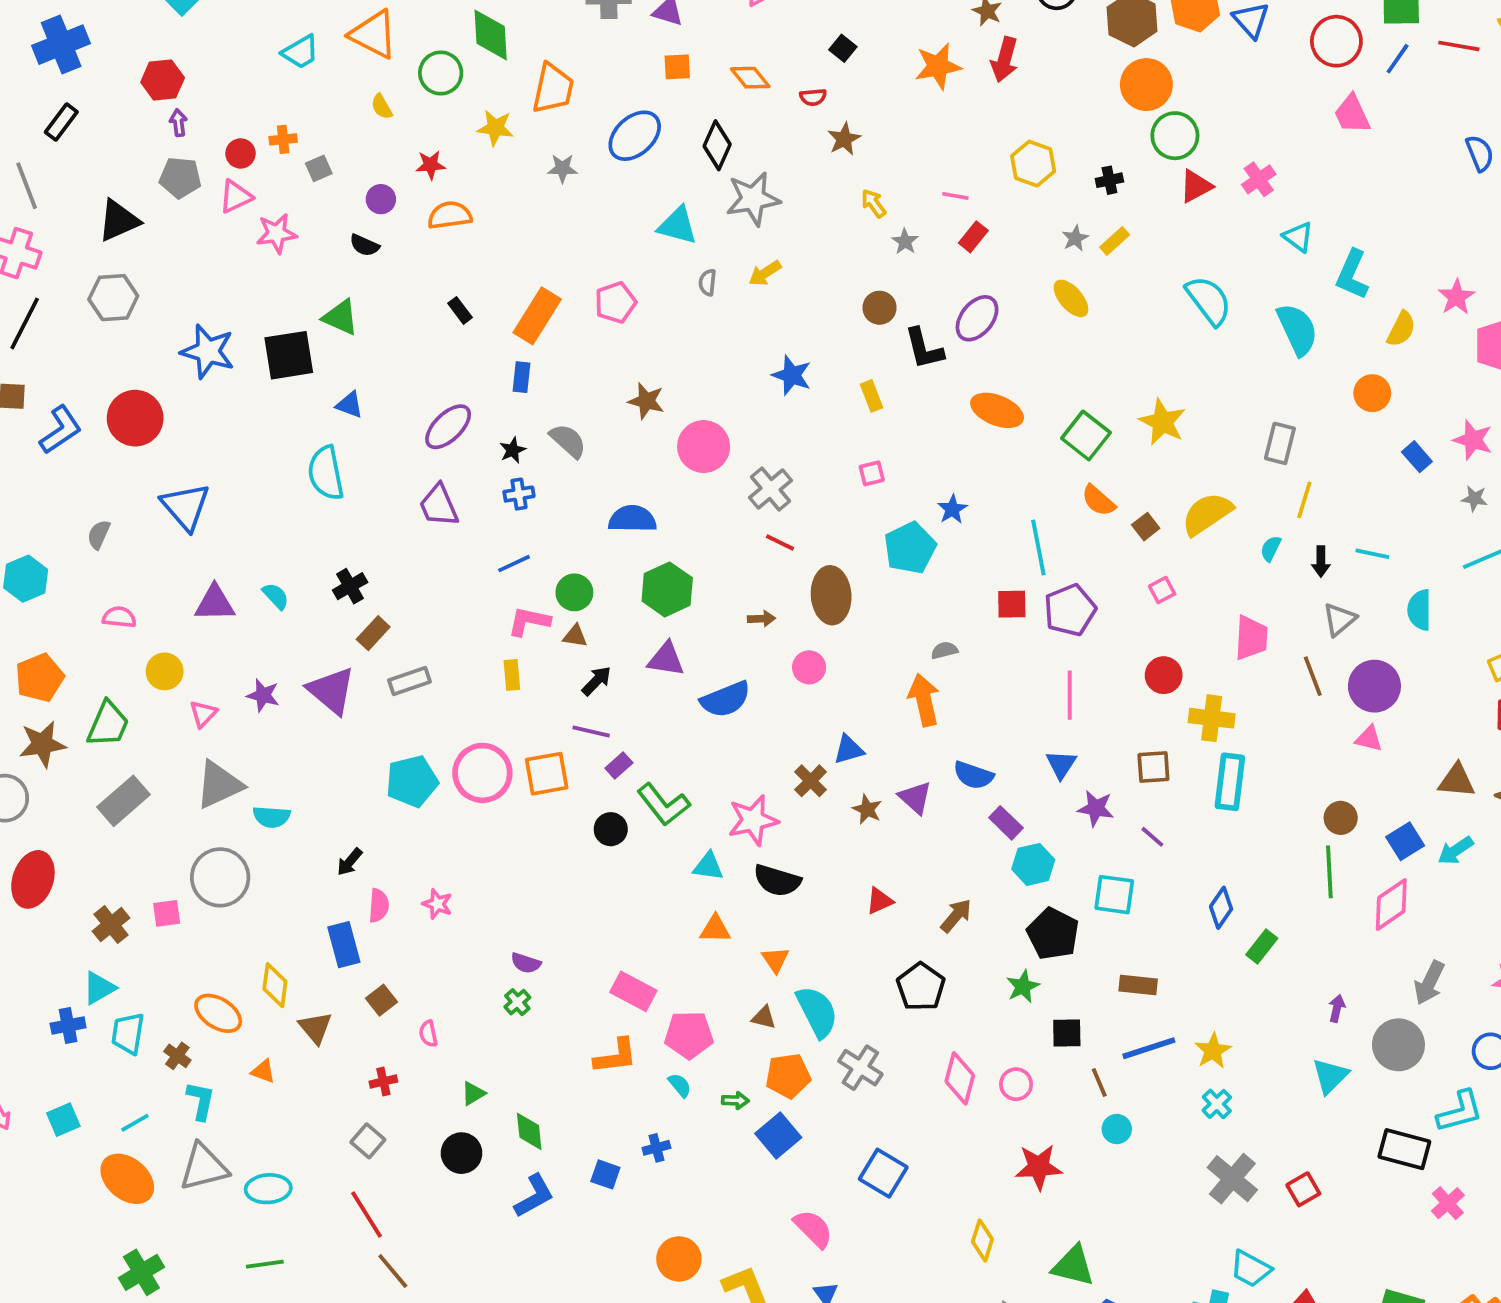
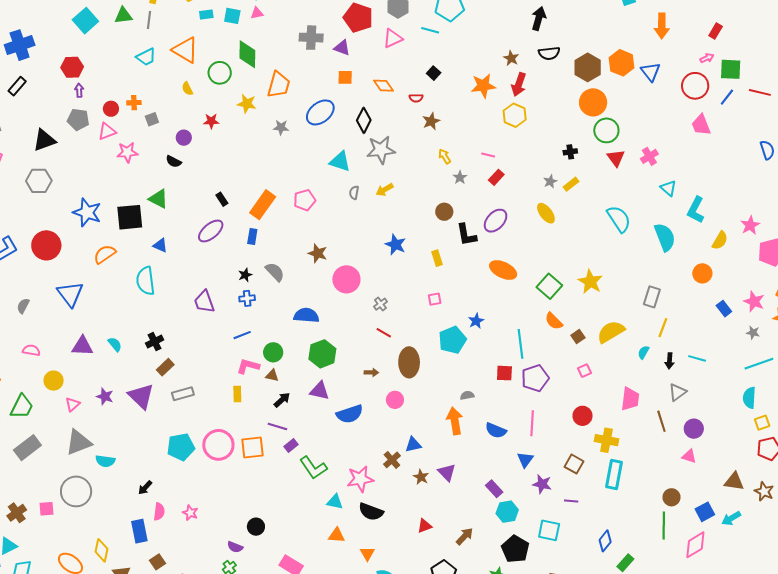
yellow hexagon: (1033, 164) -> (515, 115), moved
red triangle: (1196, 186) -> (616, 158), turned -42
orange semicircle: (450, 215) -> (105, 254), moved, turned -30
purple ellipse: (448, 427) -> (211, 231), moved
gray cross: (771, 489) -> (380, 304), size x0.6
cyan semicircle: (1419, 610) -> (749, 398), moved
purple circle: (1374, 686) -> (694, 429), size x0.7
brown square: (1153, 767) -> (574, 464), turned 30
blue semicircle: (973, 775) -> (496, 430), moved
black circle: (611, 829) -> (256, 527), moved
purple line: (1152, 837) -> (571, 501), turned -40

